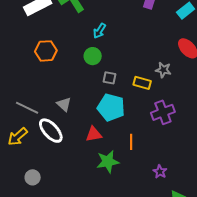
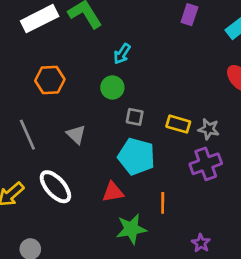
gray star: (163, 70) -> (209, 129), moved
gray triangle: (64, 104) -> (76, 134), moved
gray line: (27, 108) -> (27, 135), moved, turned 40

